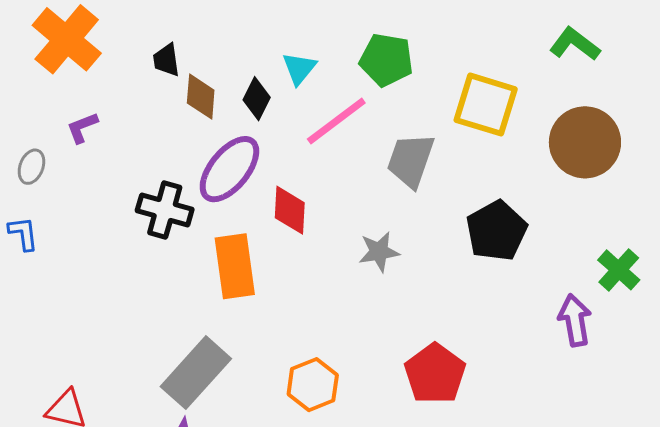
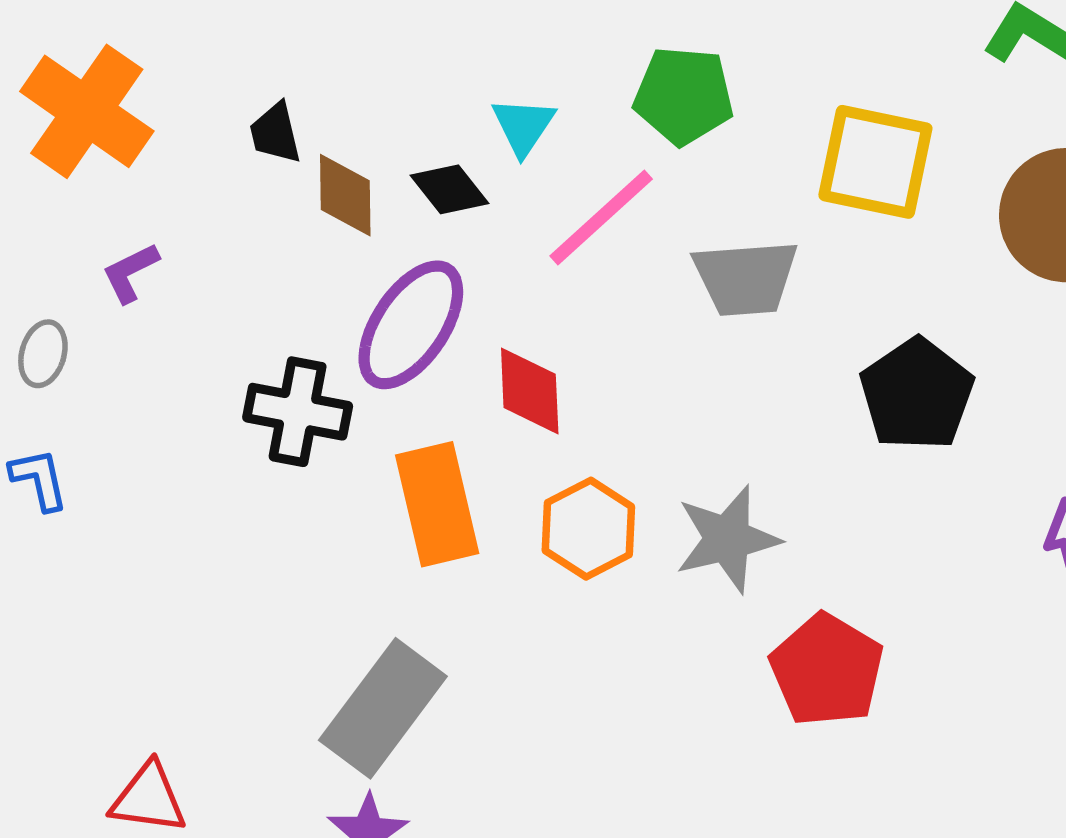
black diamond: (257, 99) -> (449, 189), turned -60
gray trapezoid: (411, 160) -> (746, 278), turned -108
gray star: (379, 252) -> (727, 539), moved, size x1.4
orange hexagon: (313, 385) -> (588, 529), moved

